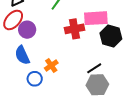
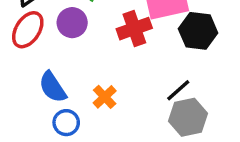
purple circle: (27, 30) -> (72, 23), moved
blue circle: (35, 79) -> (66, 123), moved

